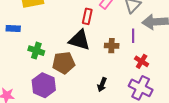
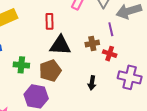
red rectangle: (87, 16) -> (49, 21), moved
red cross: (142, 61) -> (110, 54), moved

